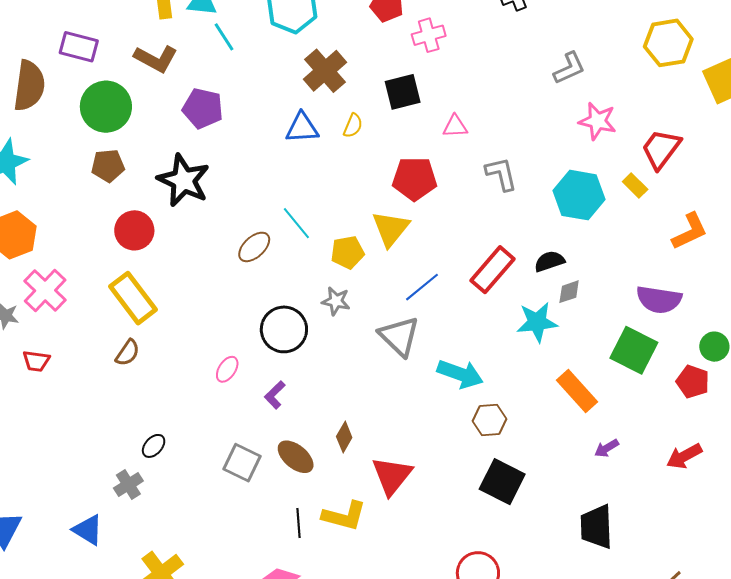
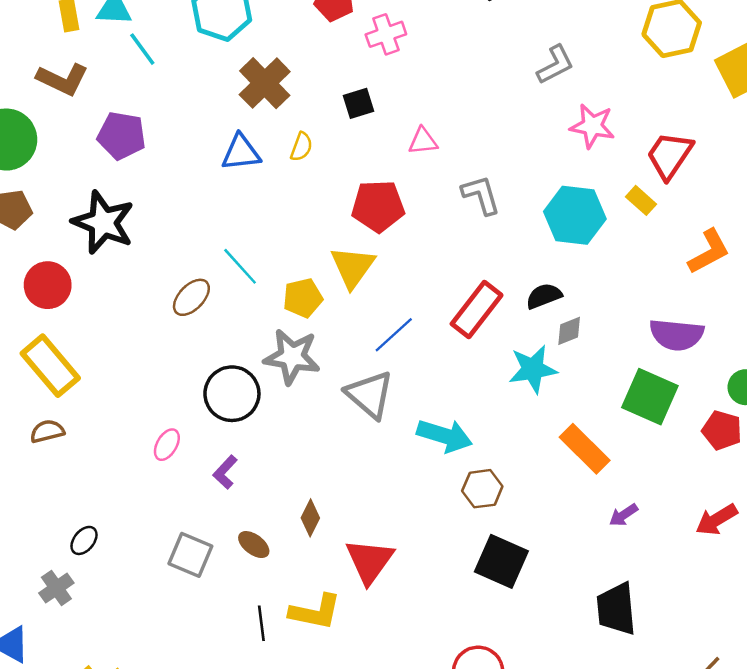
black square: (403, 92) -> (358, 103), size x0.7
gray star: (336, 301) -> (292, 357), size x1.6
brown semicircle: (128, 353) -> (47, 431), turned -136
brown ellipse: (296, 457) -> (254, 545), size x0.7

